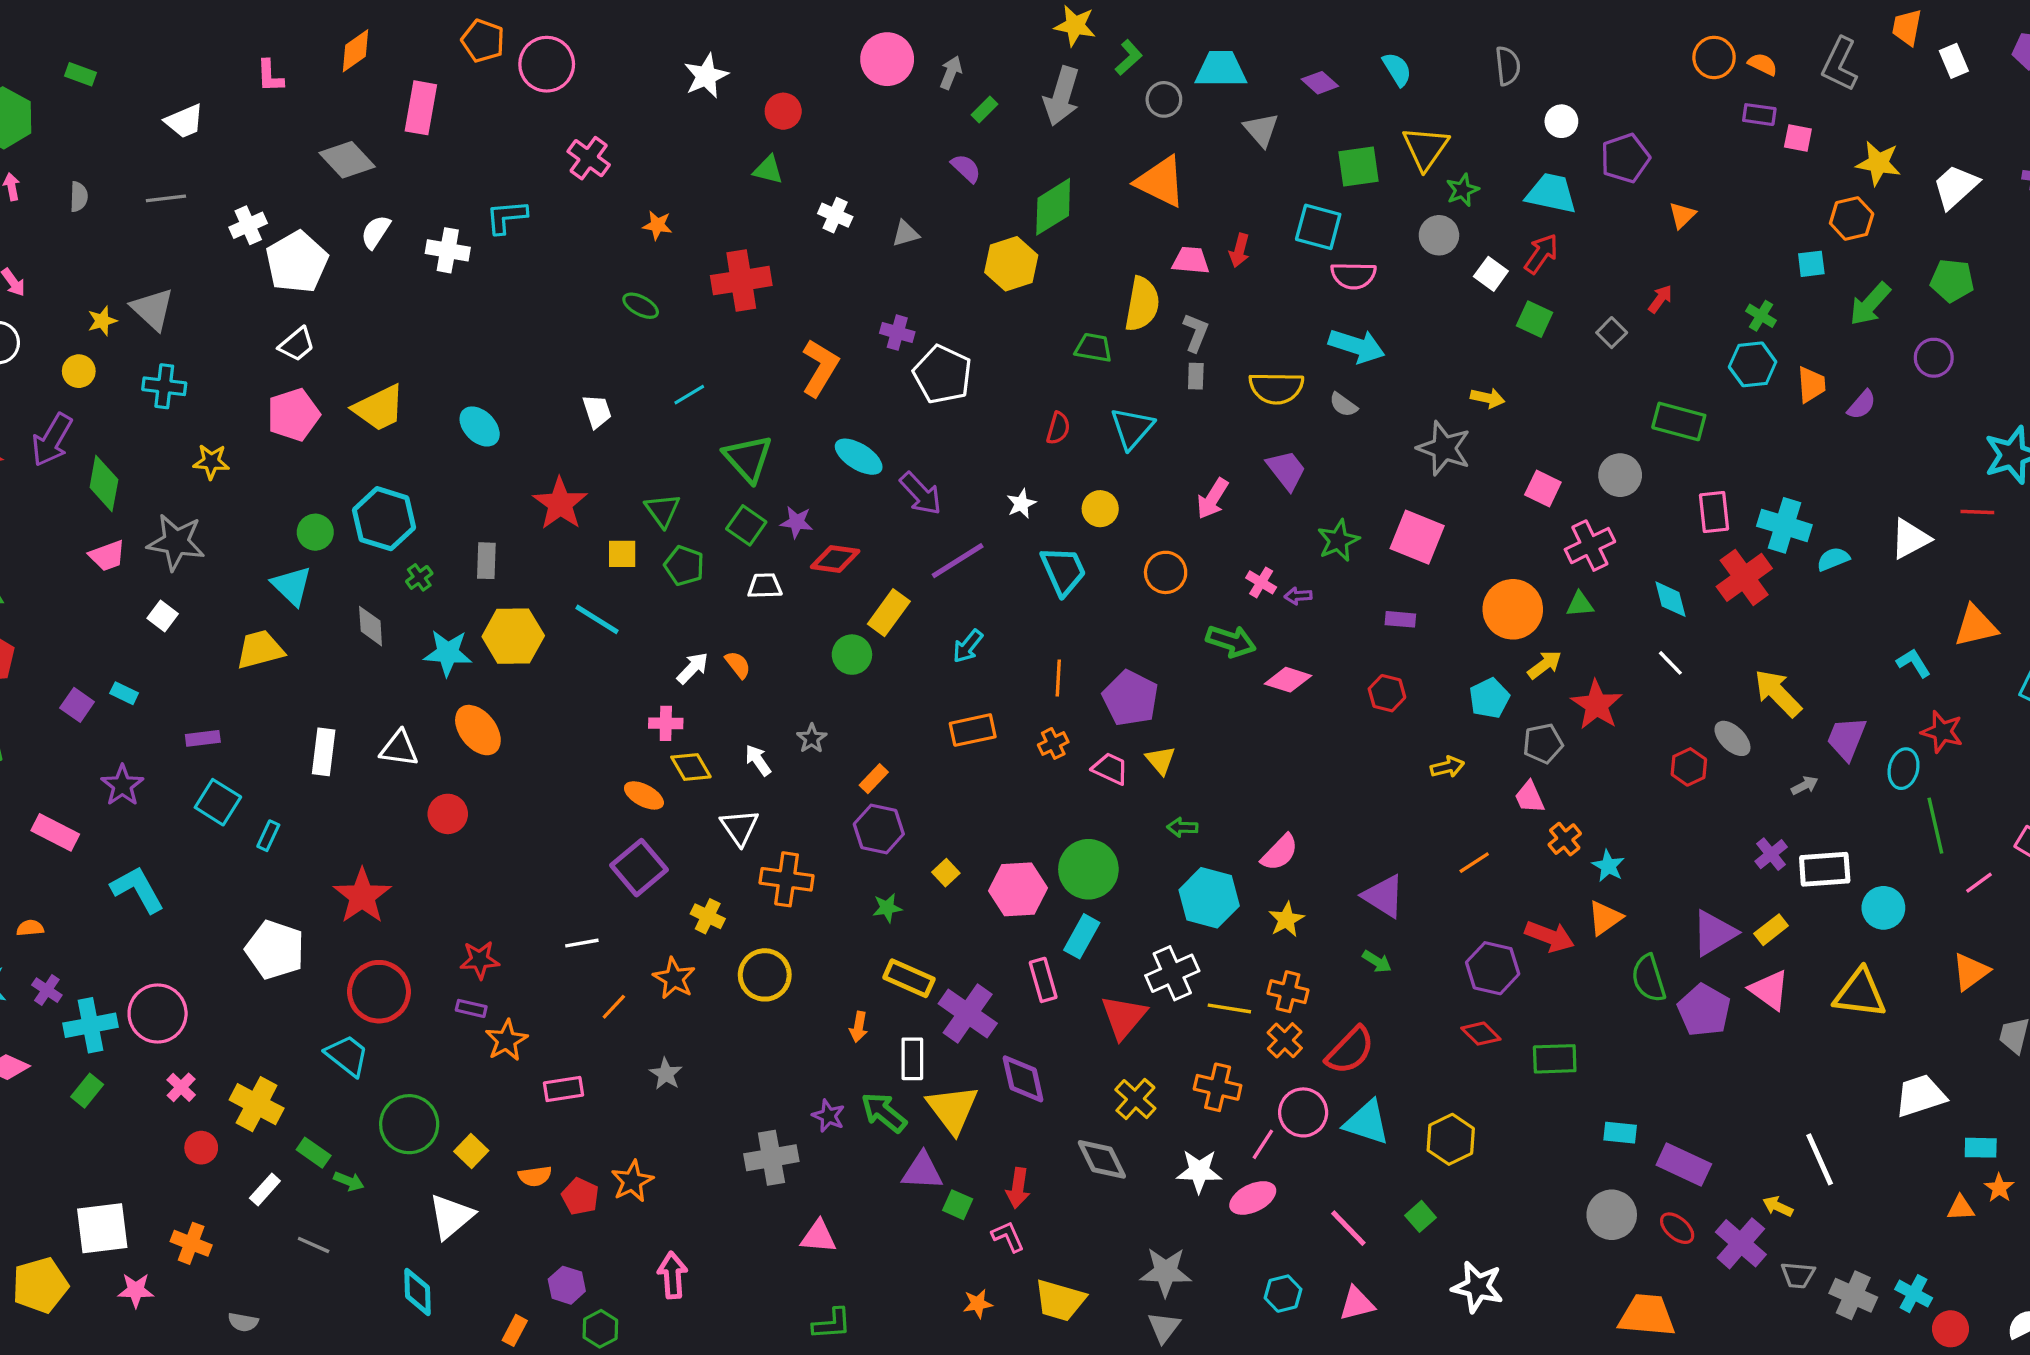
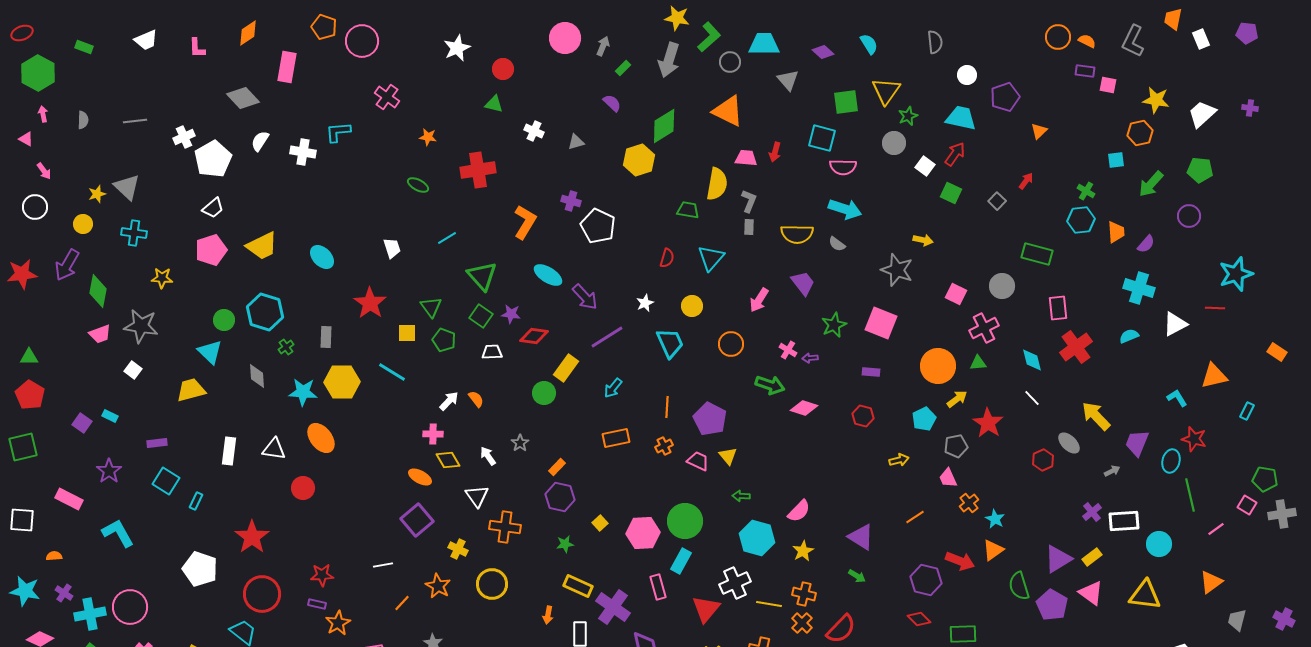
green L-shape: (1129, 57) -> (709, 37), size x1.4
white trapezoid: (184, 121) -> (146, 40), moved
cyan cross: (1784, 525) -> (1139, 288), moved

